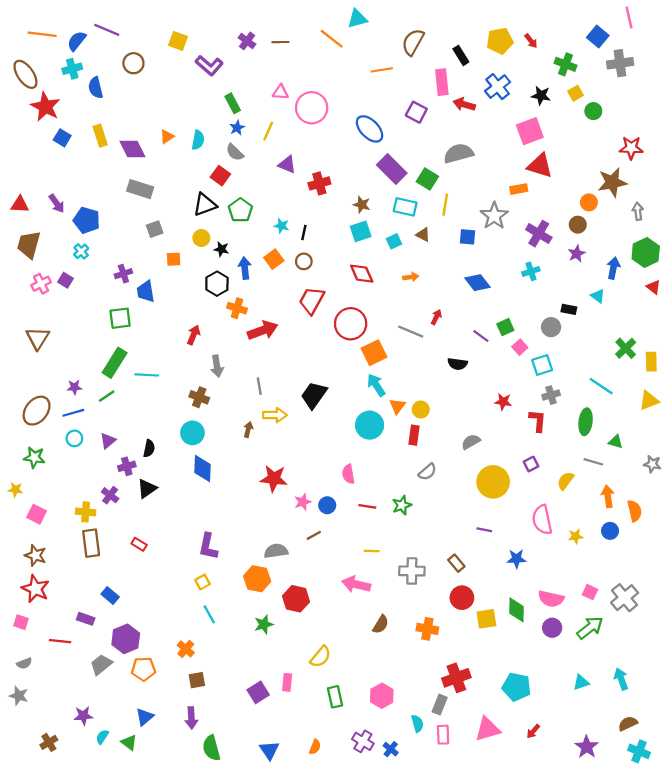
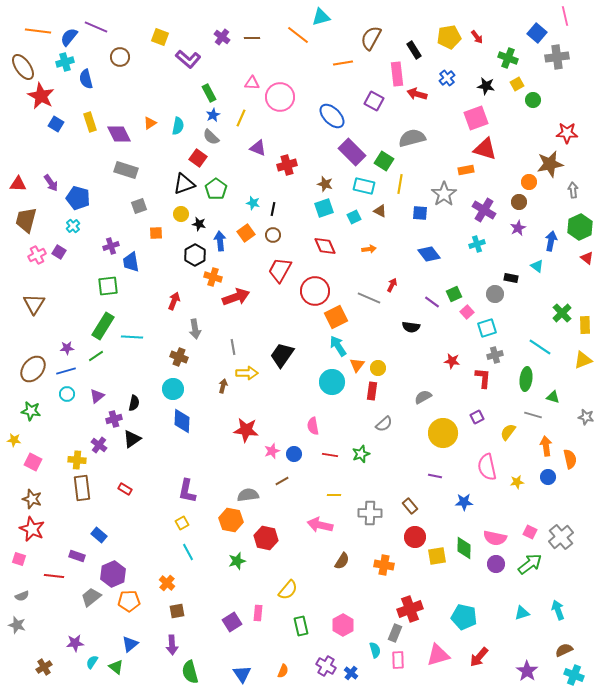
blue cross: (498, 87) -> (447, 78), size x0.7
red arrow: (533, 731) -> (479, 657), size x1.5

